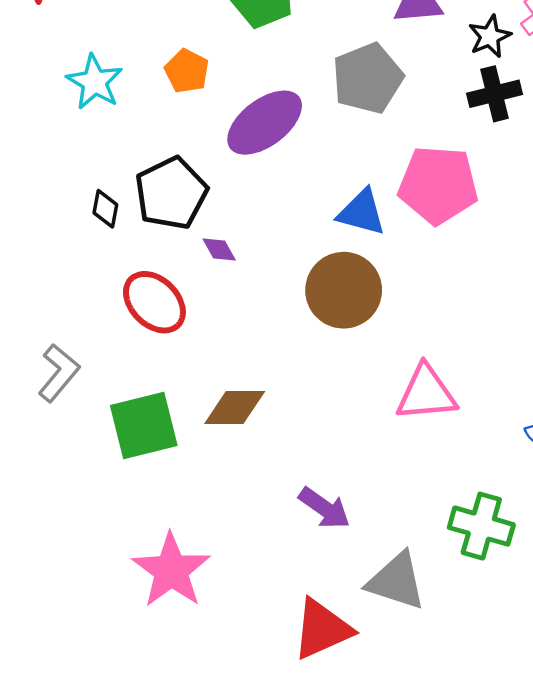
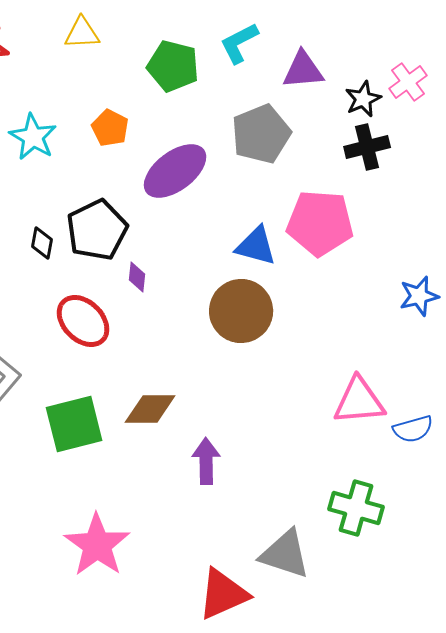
purple diamond: (219, 250) -> (137, 277), turned 36
pink triangle: (426, 393) -> (359, 401), moved
purple arrow: (324, 508) -> (206, 461), moved, turned -126

